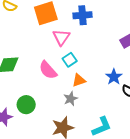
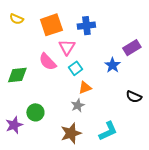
pink semicircle: (48, 70) -> (48, 62), moved
blue star: (114, 77) -> (113, 65), moved

